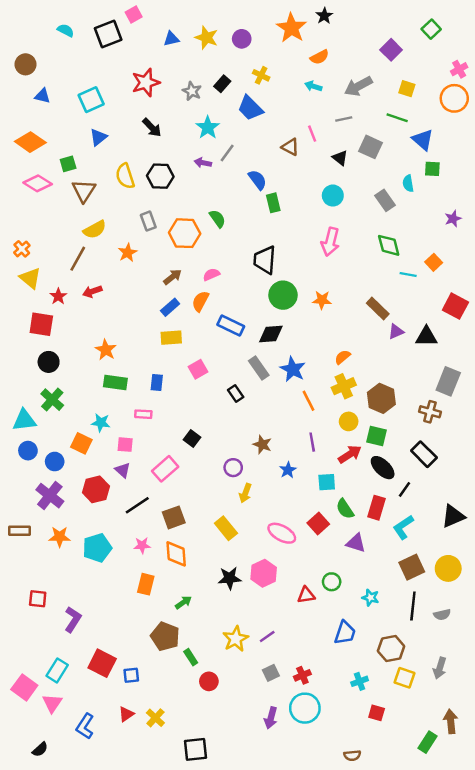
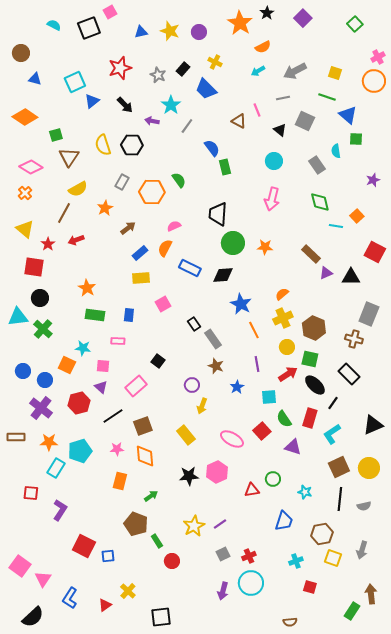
purple square: (391, 50) -> (303, 18), moved
cyan arrow: (313, 86) -> (258, 71), turned -48
blue triangle: (98, 137) -> (92, 101), moved
purple arrow: (203, 163) -> (152, 121), moved
pink diamond: (38, 183) -> (31, 167), moved
gray rectangle: (148, 221) -> (122, 182), turned 49
orange cross: (22, 249) -> (25, 193), moved
brown arrow: (172, 277) -> (128, 228), moved
gray rectangle: (259, 368) -> (213, 339), moved
cyan triangle: (24, 420) -> (18, 317), moved
cyan rectangle: (57, 670) -> (56, 468), moved
red triangle: (126, 714) -> (105, 605), moved
black semicircle: (40, 749) -> (33, 617), size x1.6

